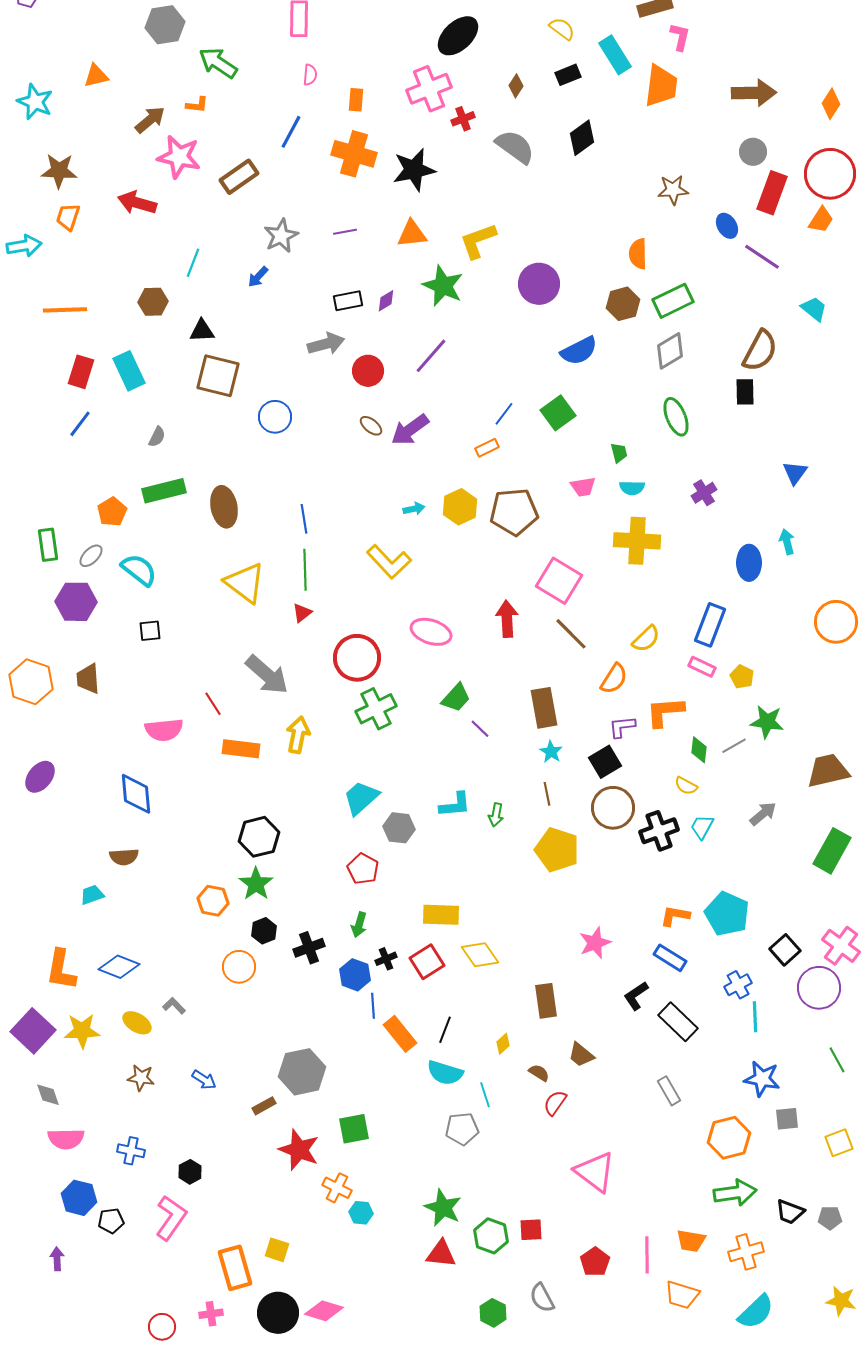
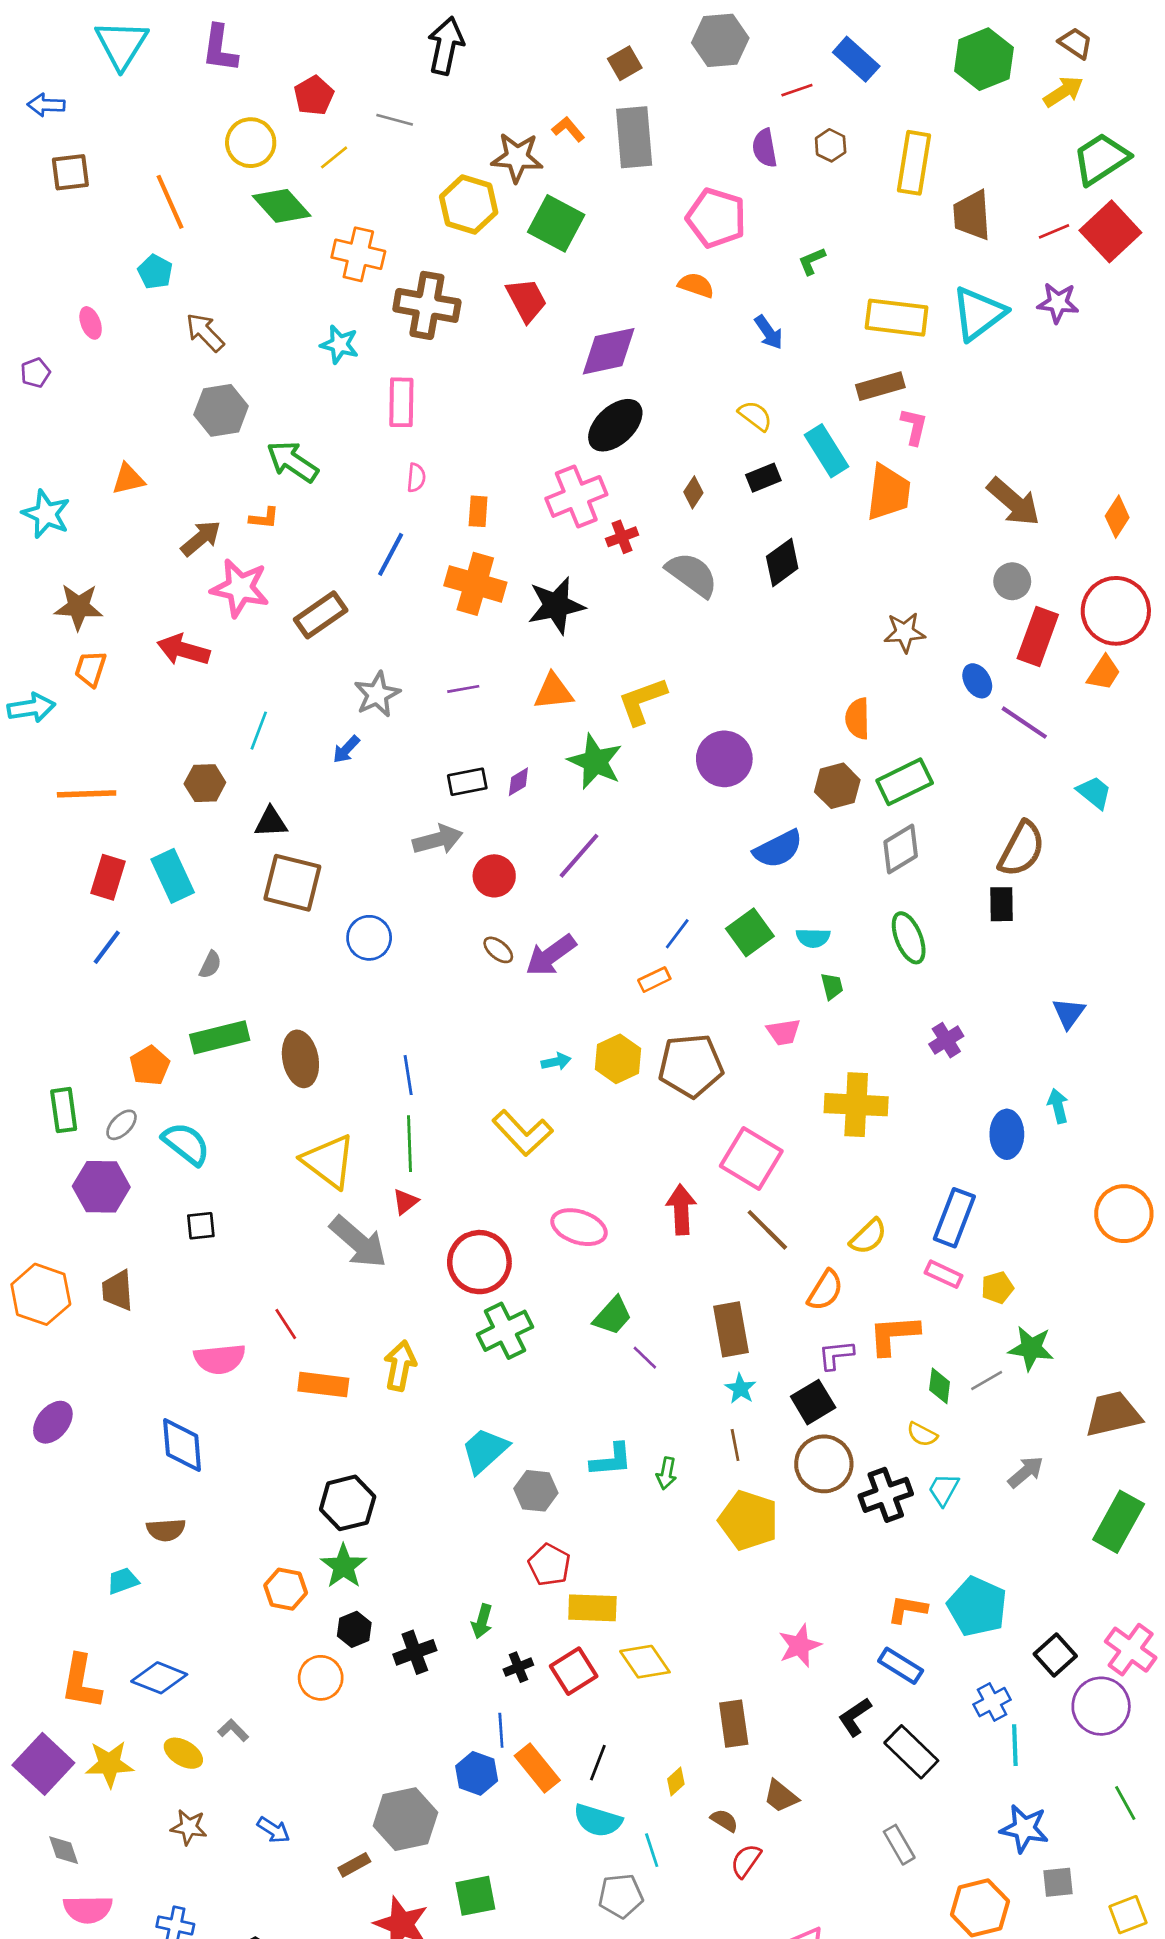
brown arrow: (754, 93) -> (1014, 502), turned 42
cyan semicircle: (632, 488) -> (813, 938), moved
gray arrow: (267, 675) -> (358, 1242), moved
yellow pentagon: (742, 677) -> (997, 1288), turned 30
red pentagon: (363, 869) -> (549, 1565), moved
blue hexagon: (355, 975) -> (477, 1773), moved

